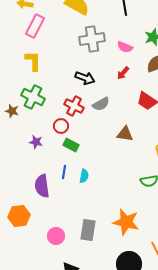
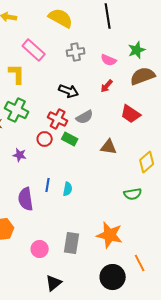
pink rectangle: (35, 26) -> (34, 50), moved, turned -75
gray cross: (92, 39) -> (76, 52), size x0.7
green rectangle: (71, 145) -> (70, 139), moved

